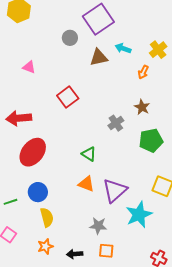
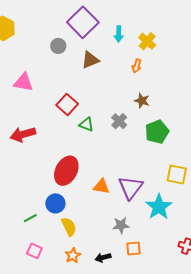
cyan arrow: (123, 48) -> (119, 34), moved, turned -98
pink triangle: (29, 67) -> (24, 82), size x1.5
red ellipse: (33, 152) -> (66, 171), moved
green triangle: (89, 154) -> (86, 124), moved

